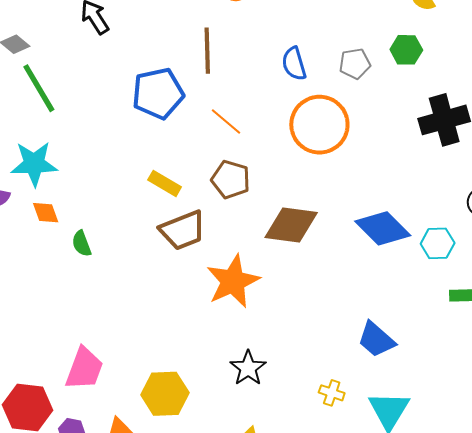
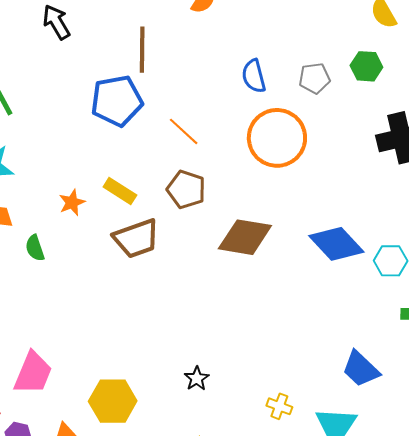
brown line: (207, 51) -> (142, 50), moved
orange star: (233, 281) -> (72, 203), moved, size x0.5
blue trapezoid: (376, 340) -> (361, 369), moved
black star: (248, 368) -> (197, 379), size x0.7

